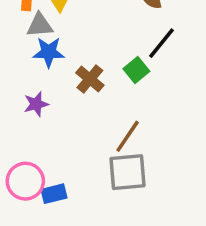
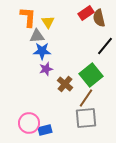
green square: (136, 70) -> (91, 75), moved, size x1.6
brown cross: (90, 79) -> (65, 84), moved
purple star: (36, 104) -> (46, 69), moved

